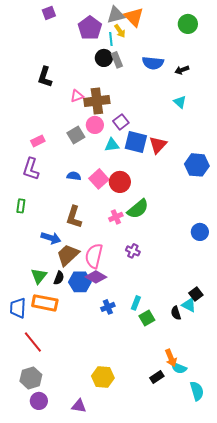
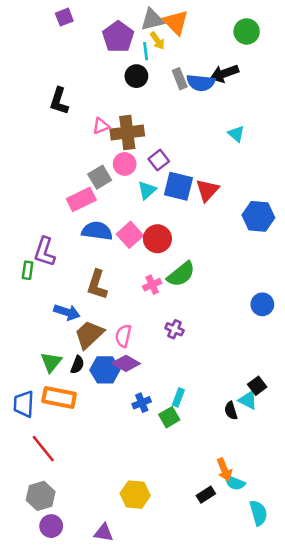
gray rectangle: (117, 60) -> (180, 79), moved
black arrow: (182, 70) -> (224, 73), moved, size x1.5
pink rectangle: (38, 141) -> (81, 199), moved, size x1.5
cyan triangle: (112, 145) -> (147, 190), turned -35
purple L-shape: (31, 169) -> (45, 252), moved
blue semicircle: (74, 176) -> (97, 231), size x1.6
pink semicircle: (94, 256) -> (123, 336), size x0.7
green square: (147, 318) -> (169, 417), moved

